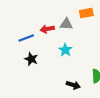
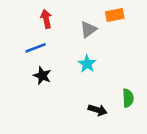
gray triangle: (66, 24) -> (88, 29), turned -40
red arrow: (47, 29) -> (46, 19), moved, turned 88

